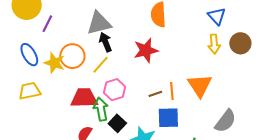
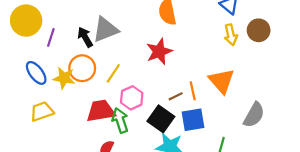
black arrow: (105, 42) -> (85, 37), moved
black square: (117, 123) -> (161, 119), moved, size x1.4

